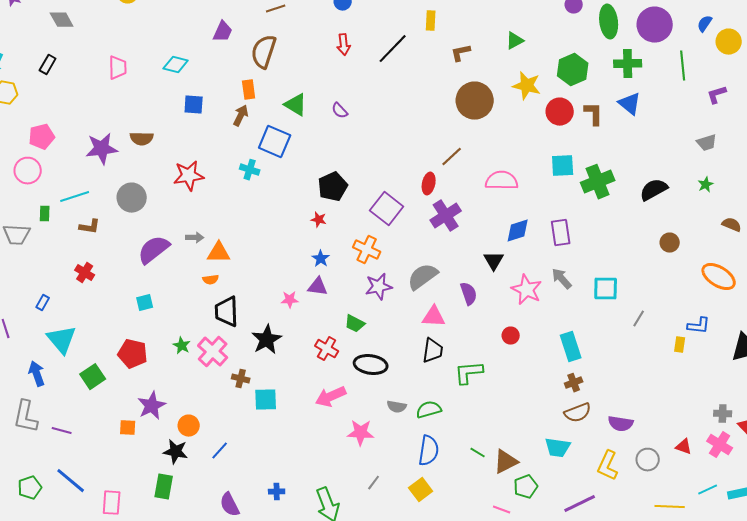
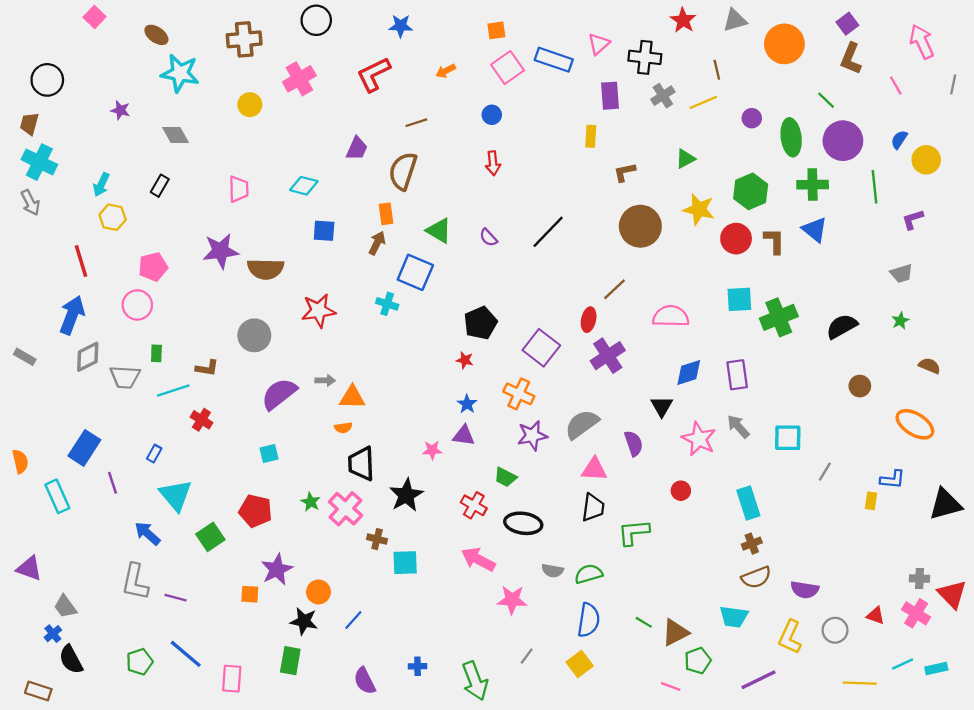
black line: (393, 49) -> (548, 232), moved
brown semicircle: (142, 139) -> (266, 269), size x1.4
purple star: (102, 149) -> (221, 251), moved
cyan line: (75, 197) -> (173, 391), moved
blue arrow: (37, 374) -> (147, 533), turned -30
pink arrow: (331, 397) -> (478, 559), turned 52

